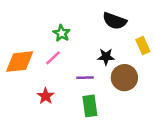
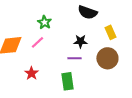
purple line: (85, 78) -> (74, 58), moved
brown circle: (124, 78) -> (107, 58), moved

